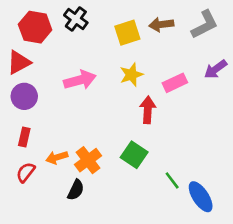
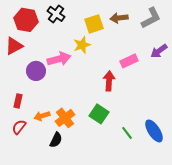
yellow star: (131, 75) -> (82, 45), moved
purple circle: (24, 96) -> (36, 71), moved
blue ellipse: (201, 197) -> (154, 131), moved

